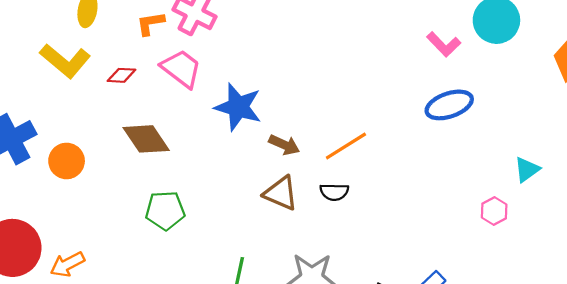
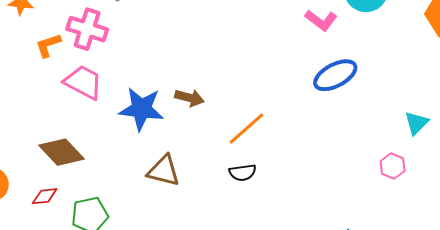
red diamond: (122, 75) -> (45, 196), moved
brown arrow: (284, 145) -> (189, 98), moved
brown triangle: (281, 193) -> (164, 171), moved

